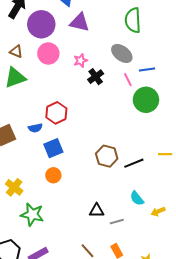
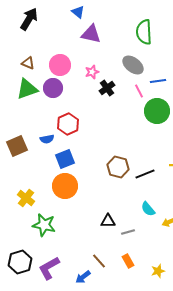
purple circle: (41, 24) -> (53, 88), moved, size x0.7
orange circle: (53, 175) -> (65, 186), size x1.6

